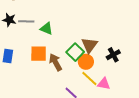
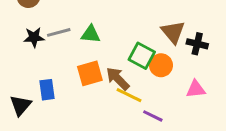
brown triangle: (89, 45) -> (173, 32), moved
black cross: (113, 55) -> (197, 44), turned -32
yellow line: (89, 78) -> (129, 95), moved

